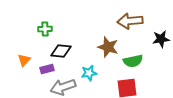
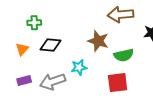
orange triangle: (24, 60) -> (22, 49), moved
purple rectangle: (47, 69) -> (24, 81), moved

